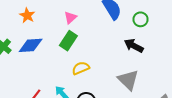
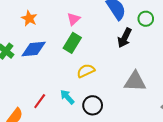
black arrow: (134, 46) -> (125, 38), moved, turned -90
gray triangle: (128, 80) -> (135, 81), turned -40

